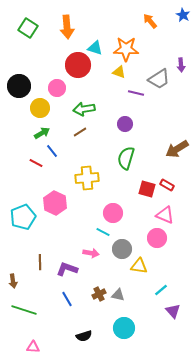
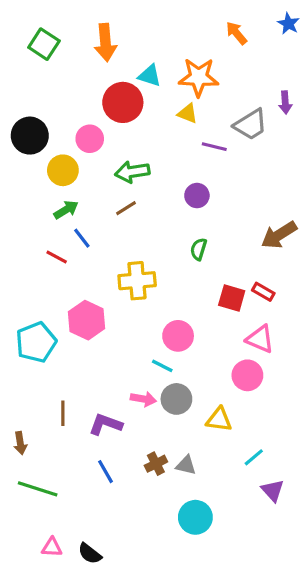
green semicircle: (126, 158) -> (199, 249), size x0.6
gray circle: (122, 249) -> (176, 399), moved
black semicircle: (84, 336) -> (90, 554), moved, turned 56

